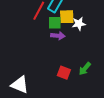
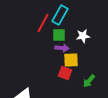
yellow square: (67, 17) -> (71, 60), moved
red square: (64, 73) -> (65, 73), moved

